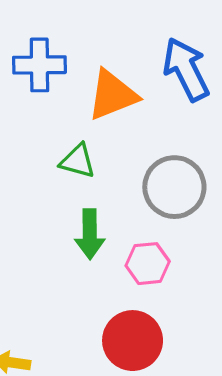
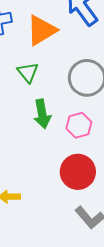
green triangle: (78, 161) -> (28, 72), turned 45

